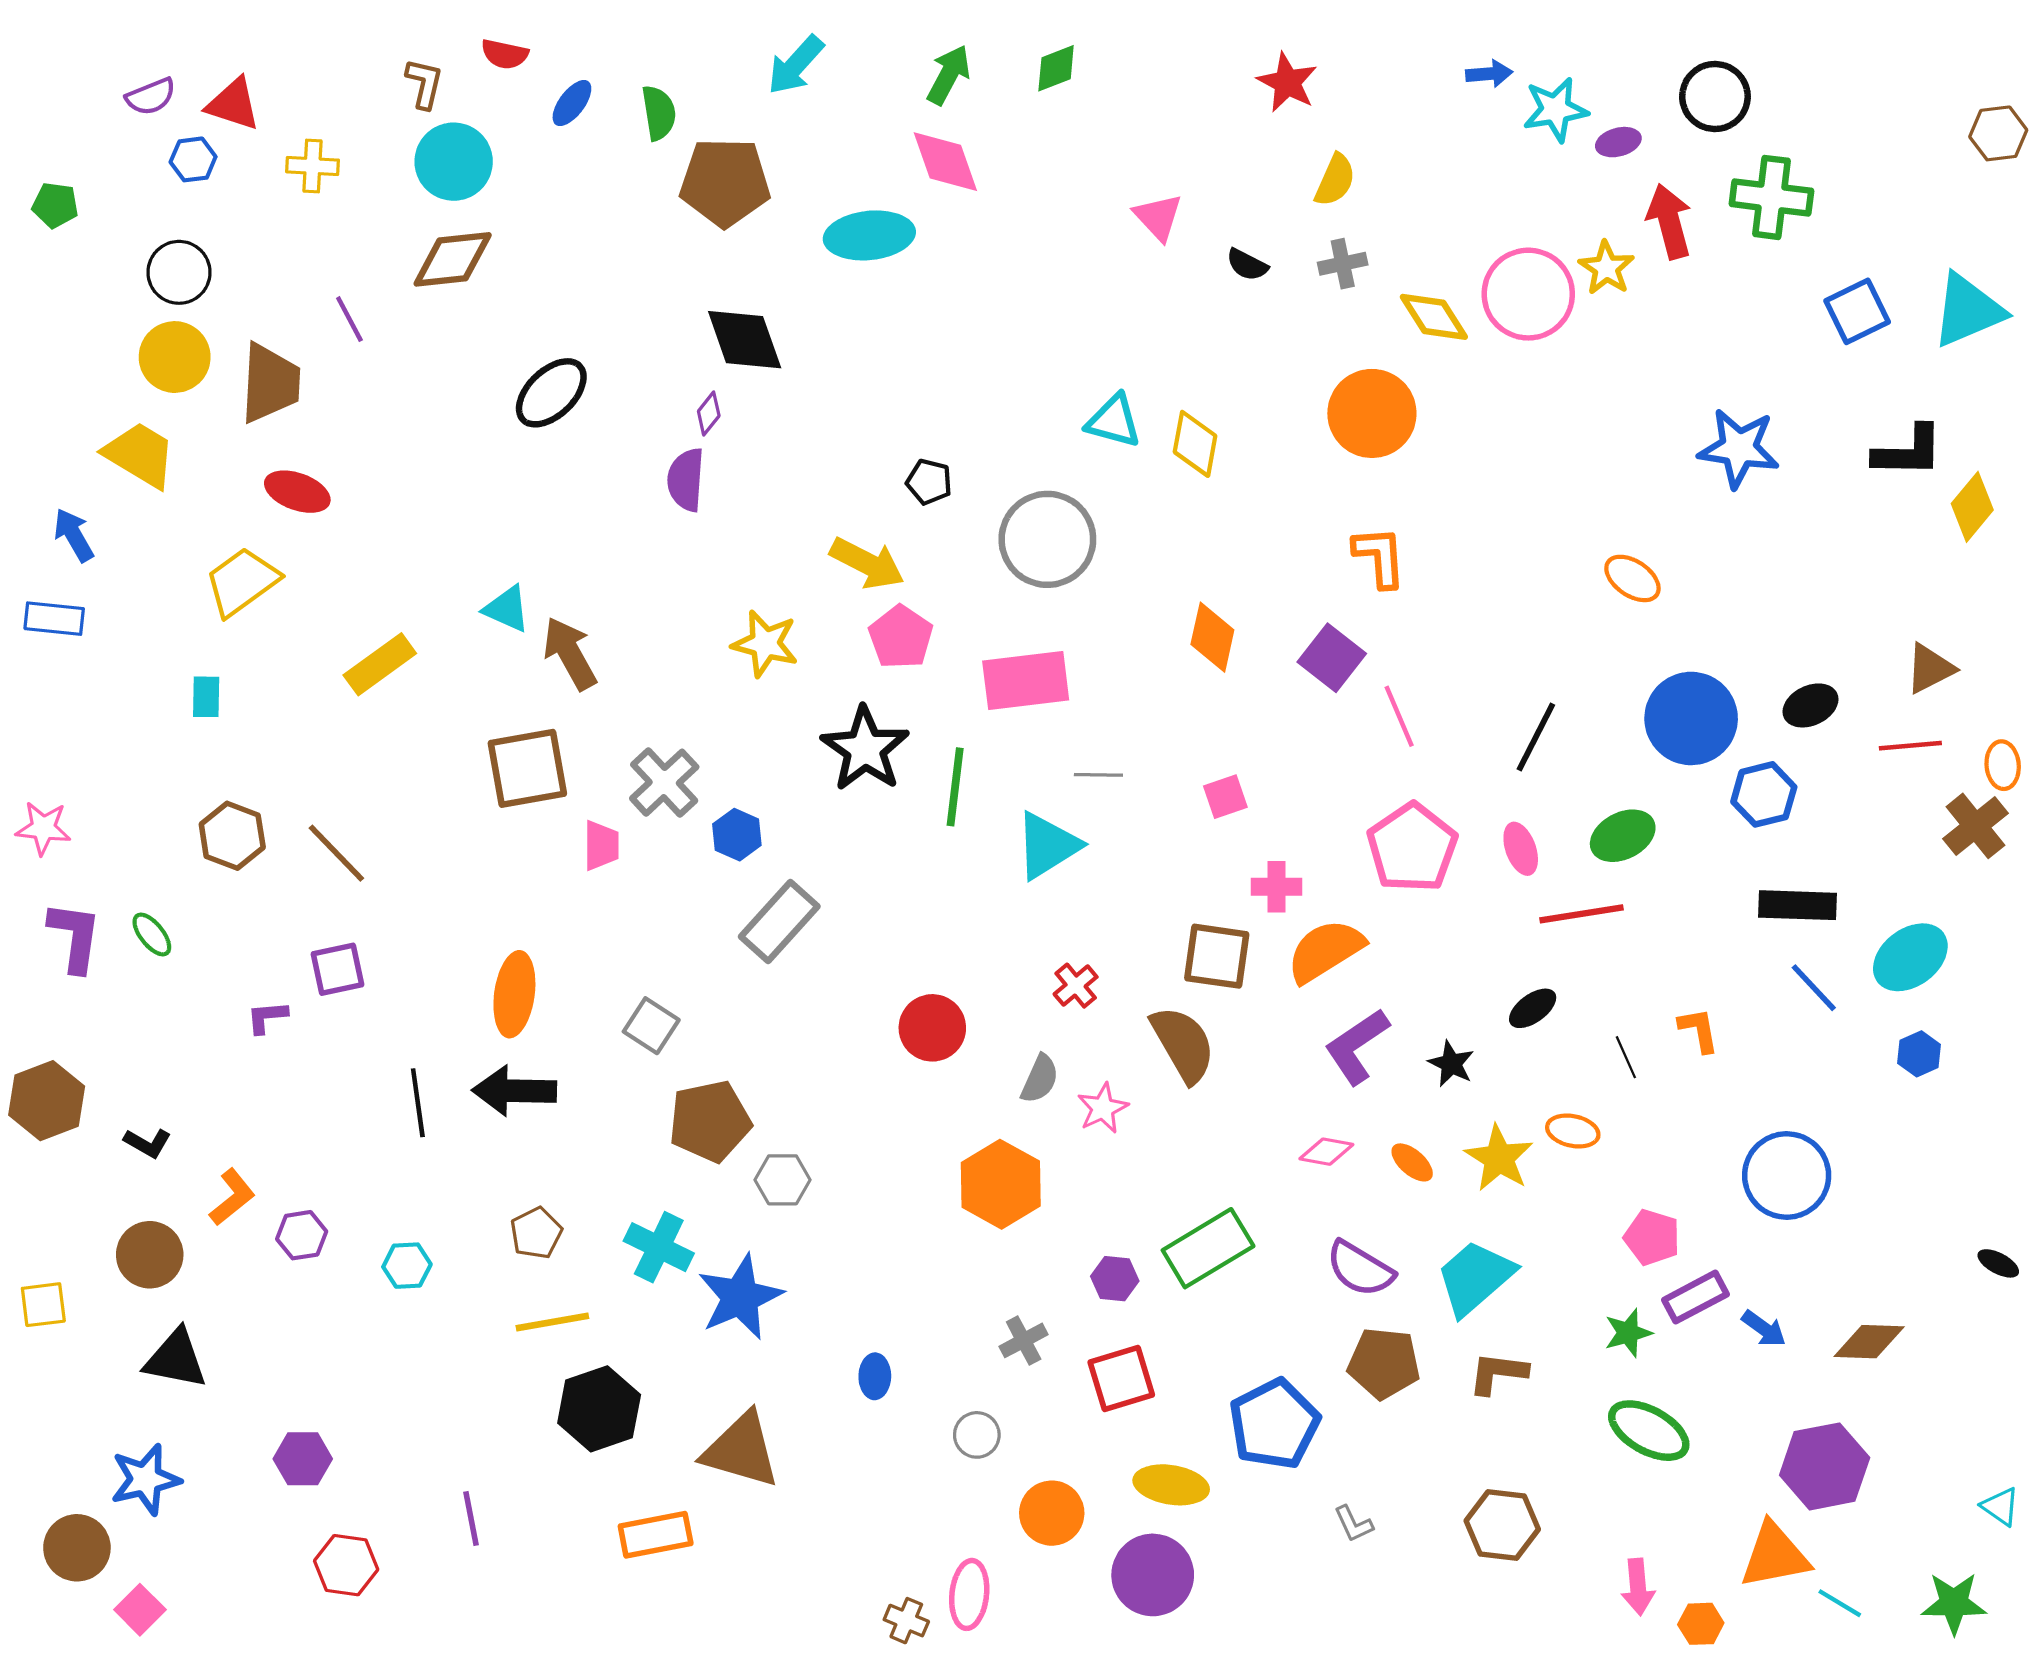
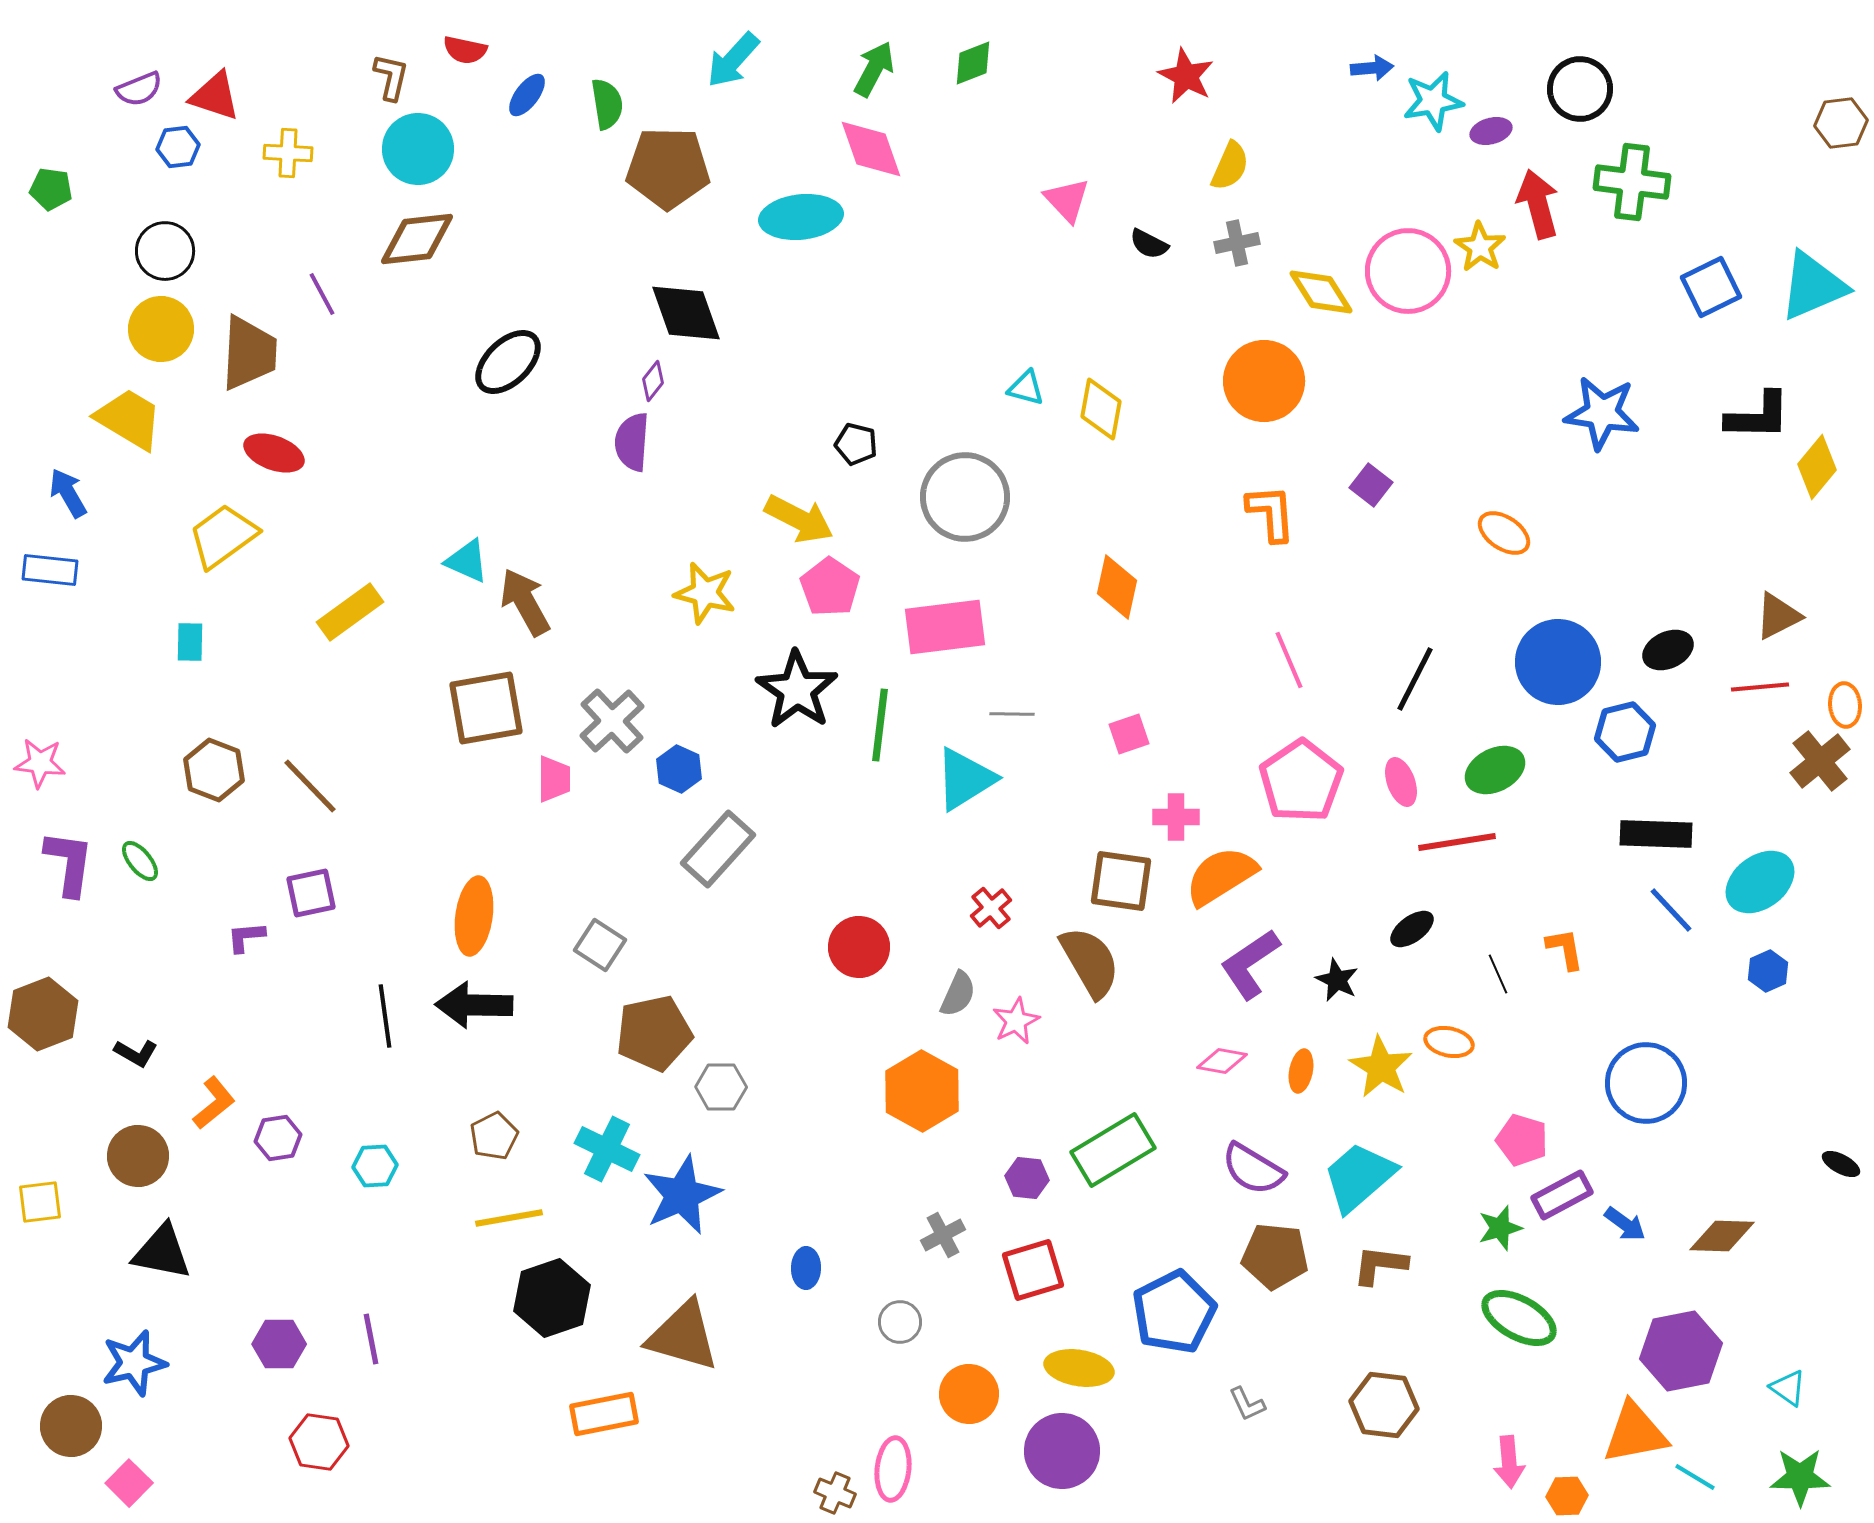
cyan triangle: (1114, 421) -> (1026, 388), size x0.7
purple square: (1332, 658) -> (1371, 485), moved, size x0.7
orange ellipse: (1412, 1162) -> (1301, 1071), turned 60
cyan triangle: (2000, 1507) -> (1788, 1388), moved
purple line: (471, 1519) -> (371, 1339), moved

